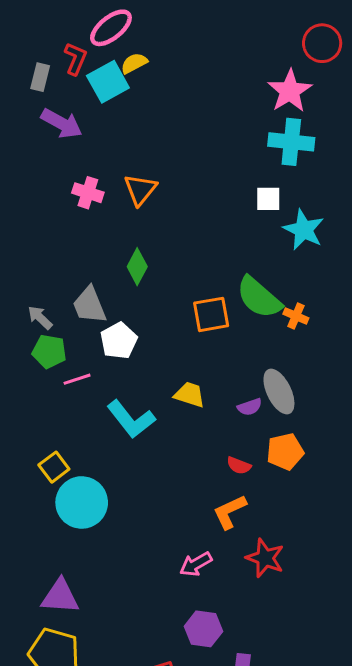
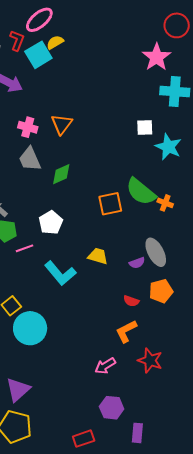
cyan cross: (291, 142) -> (175, 92), moved
green diamond: (137, 267) -> (61, 174), turned 40
gray trapezoid: (89, 305) -> (30, 159), moved
purple triangle: (60, 596) -> (18, 390), turned -44

